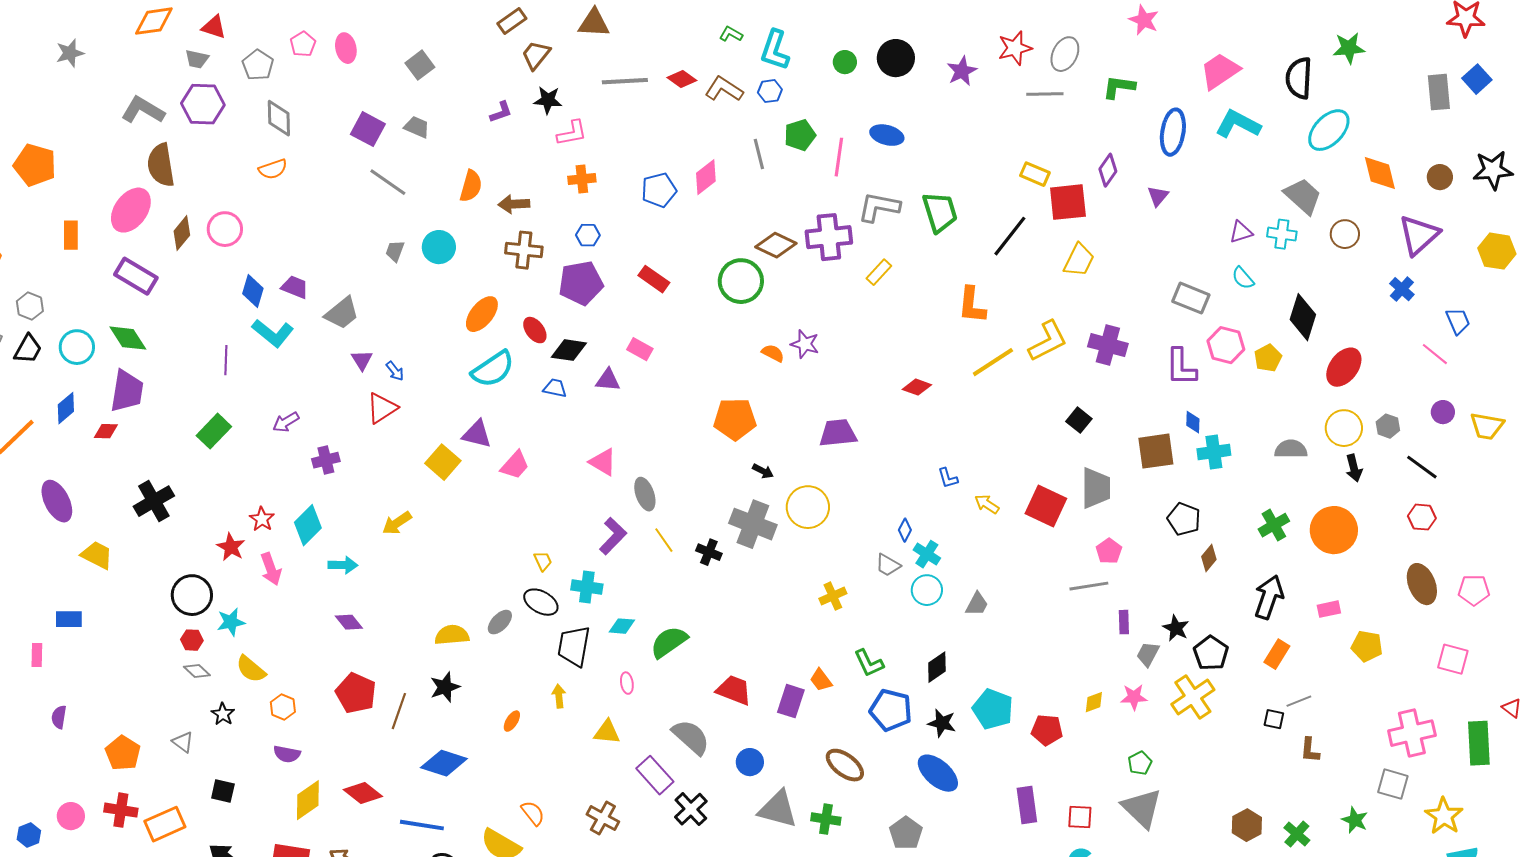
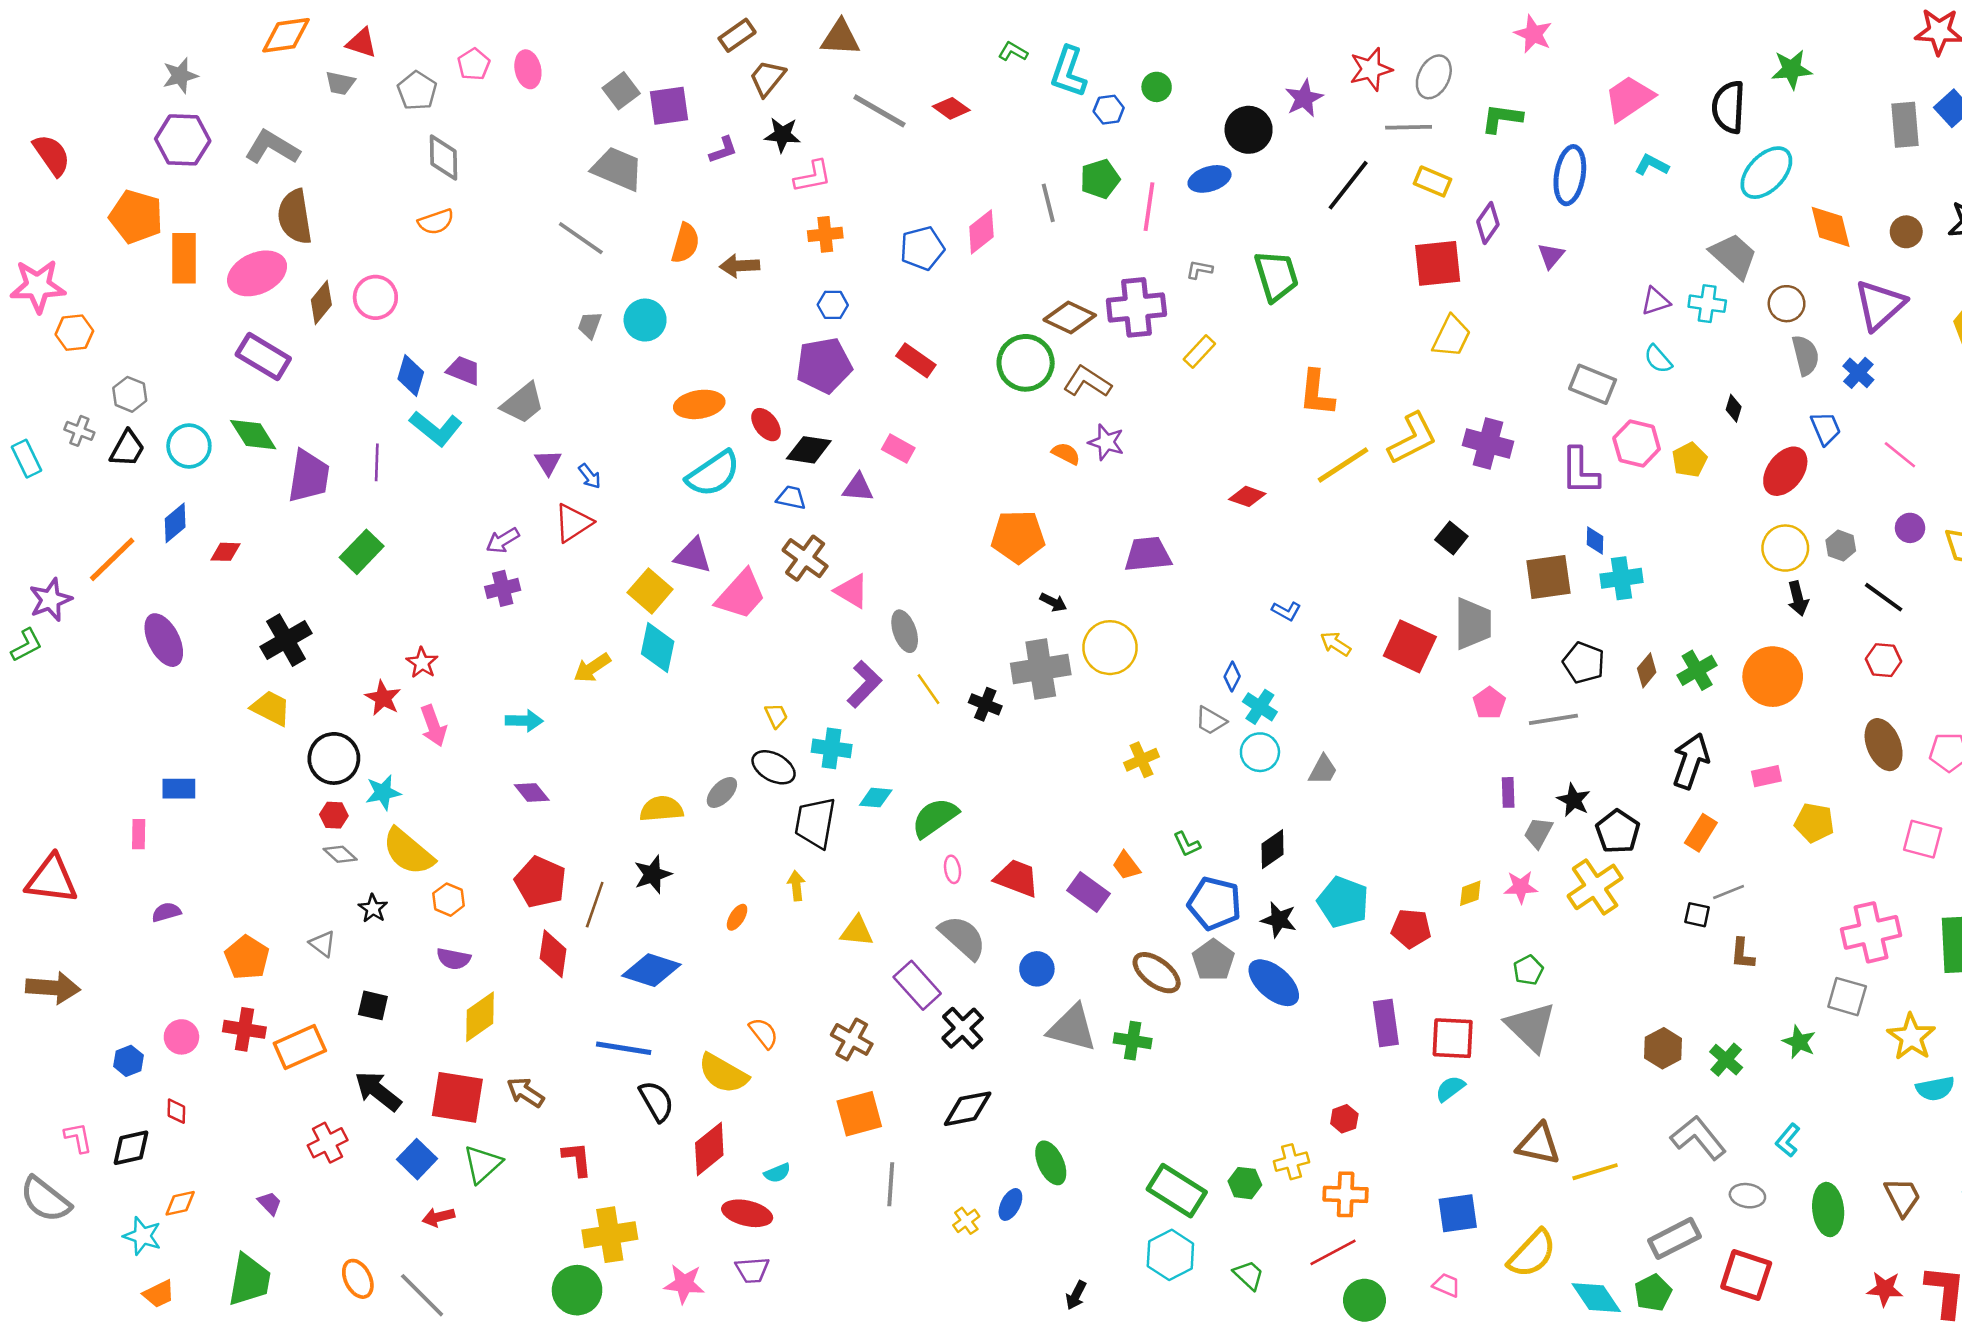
black circle: (896, 58) -> (1249, 130), moved
gray line: (625, 81) -> (879, 111), turned 33
brown L-shape: (724, 89) -> (1087, 382), moved
blue hexagon: (770, 91) -> (1109, 110), moved
purple hexagon: (203, 104) -> (183, 140), moved
cyan L-shape: (1238, 124) -> (1652, 165), size x0.6
gray trapezoid: (417, 127) -> (617, 169), size x1.6
purple square: (368, 129) -> (669, 106), moved, turned -36
blue ellipse: (887, 135) -> (1210, 179), turned -32
yellow rectangle: (1035, 174) -> (1433, 181), moved
gray L-shape: (879, 207) -> (1199, 270), size x0.5
pink ellipse: (131, 210) -> (257, 273), turned 30
orange rectangle: (71, 235) -> (184, 258), moved, size x1.4
black line: (1010, 236) -> (1348, 185), moved
brown cross: (524, 250) -> (805, 558), moved, turned 30
orange ellipse: (482, 314) -> (699, 404), turned 42
black diamond: (1303, 317) -> (1734, 408), size x0.5
blue trapezoid: (1458, 321) -> (1826, 428), moved
purple trapezoid: (127, 391) -> (309, 476), moved
purple arrow: (286, 422) -> (503, 541), moved
gray semicircle: (1291, 449) -> (1805, 355), moved, turned 76
pink trapezoid: (515, 465) -> (741, 595), size x1.4
blue L-shape: (948, 478) -> (1286, 611), turned -45
gray cross: (753, 524) -> (1041, 669), turned -30
cyan diamond: (308, 525) -> (658, 648), moved, turned -33
yellow trapezoid: (97, 555) -> (271, 708), moved
brown diamond: (1209, 558) -> (1647, 670), moved
gray line: (1089, 586) -> (1553, 719), moved
green L-shape: (869, 663) -> (1187, 844), size x0.7
yellow semicircle: (251, 669) -> (408, 852), size x1.4
pink ellipse: (627, 683) -> (952, 869), moved
purple rectangle: (791, 701) -> (1089, 892), turned -72
purple semicircle: (59, 717) -> (166, 912), turned 65
red diamond: (363, 793) -> (553, 954), moved, turned 60
red square: (1080, 817) -> (1453, 1038), size x1.4
gray pentagon: (906, 833) -> (1213, 960), moved

